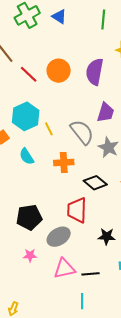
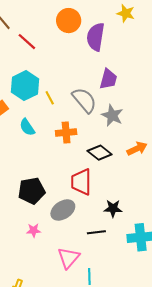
orange circle: (59, 71) -> (69, 21), moved
pink triangle: (64, 269) -> (68, 258), moved, turned -35
black line: (90, 274) -> (96, 232), moved

